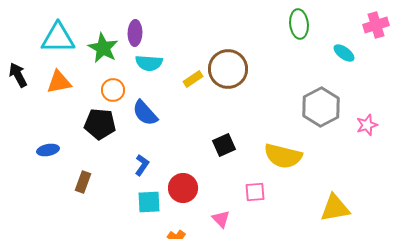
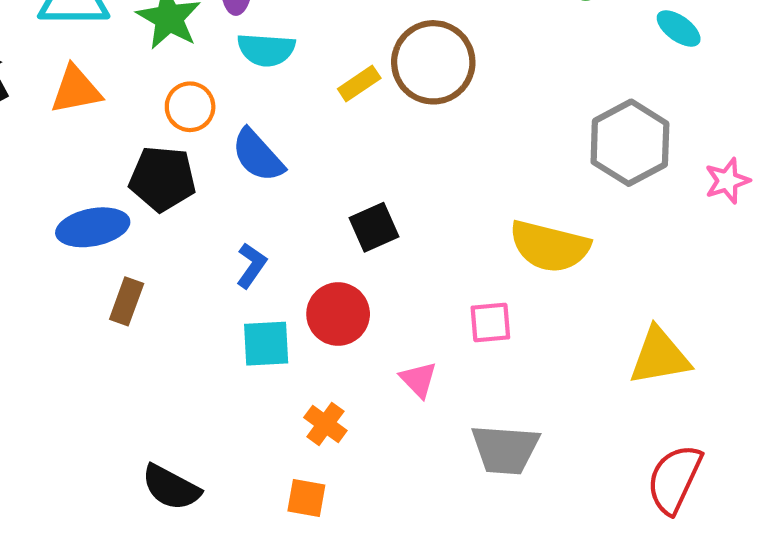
black square: (224, 145) -> (374, 227), moved
blue ellipse: (48, 150) -> (93, 227), moved, size x1.5

